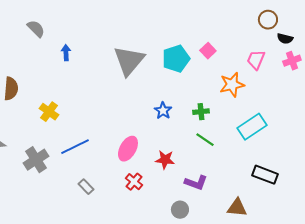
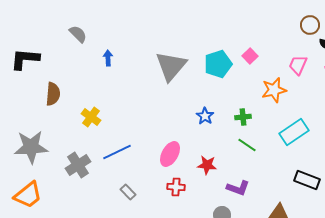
red cross: (134, 182) -> (176, 187), turned -36

